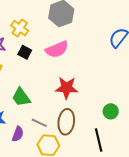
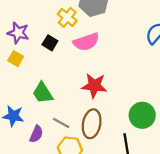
yellow cross: (20, 28) -> (67, 17), moved
green circle: (111, 111) -> (142, 115), size x1.5

